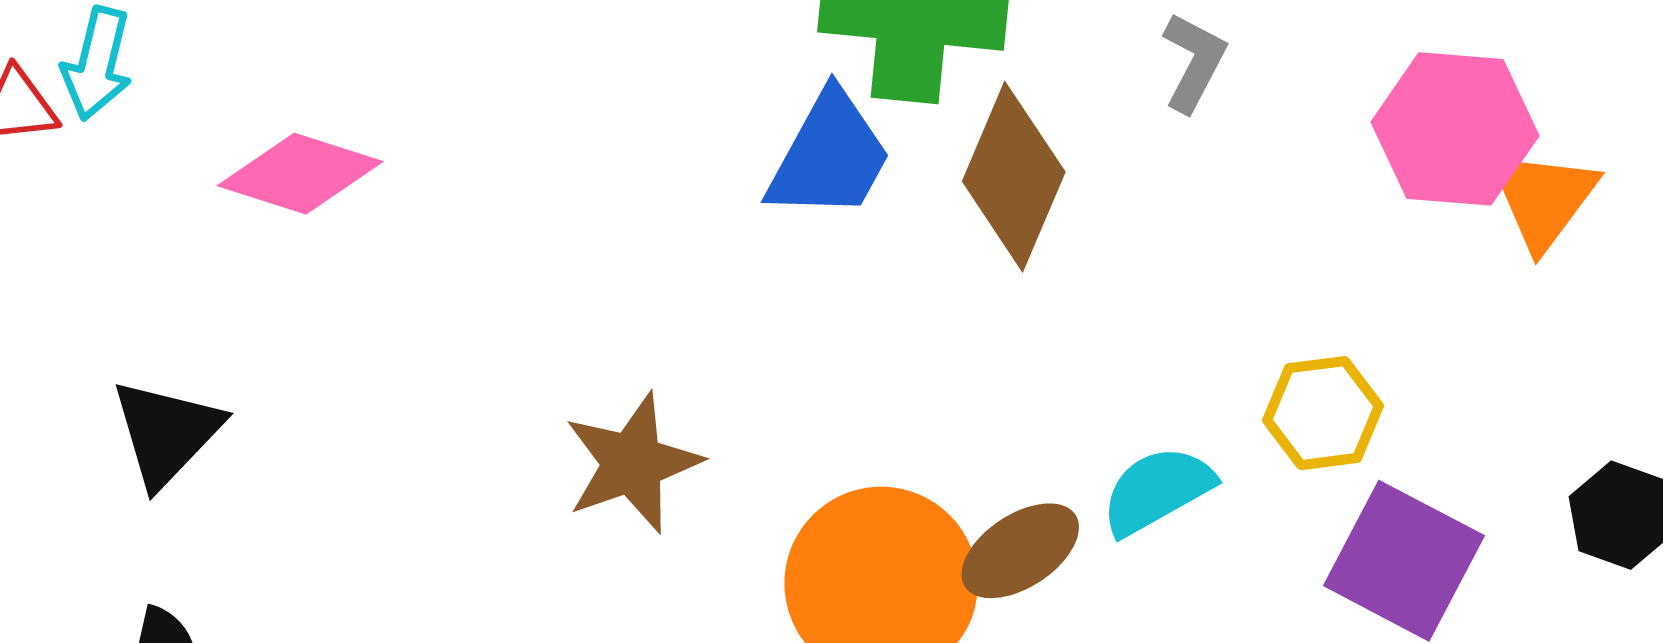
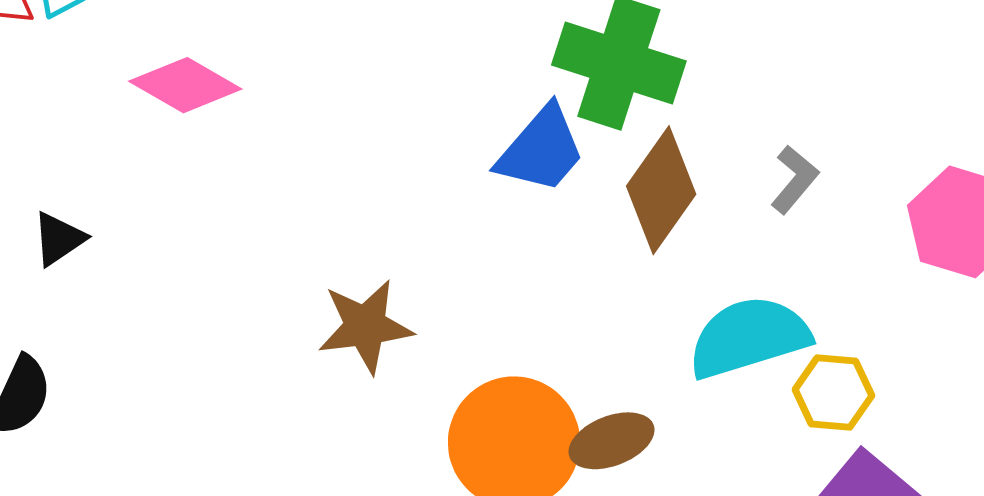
gray L-shape: (1194, 62) -> (794, 179), moved
black triangle: (166, 433) -> (59, 239), size x0.7
cyan semicircle: (1157, 490) -> (749, 337), moved, size x1.5

